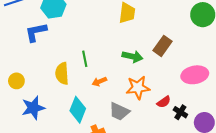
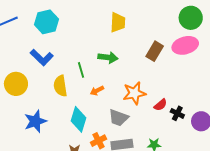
blue L-shape: (36, 32) -> (42, 57), moved, turned -120
green arrow: (132, 56) -> (108, 57), moved
pink ellipse: (195, 75) -> (185, 45), moved
yellow circle: (16, 81) -> (16, 84), moved, size x1.5

